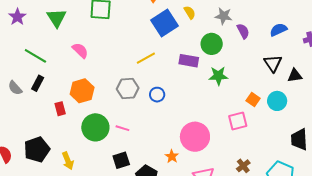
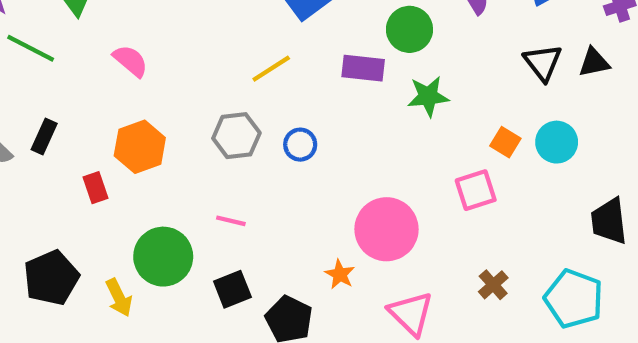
green line: (35, 56) -> (31, 48), moved
black triangle: (295, 76) -> (594, 62), moved
green circle: (95, 127) -> (163, 257), moved

